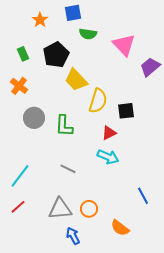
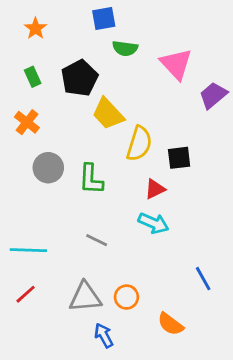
orange star: (40, 20) -> (35, 28), moved
cyan line: (20, 176) -> (28, 250), turned 55

